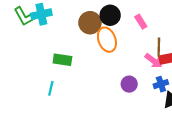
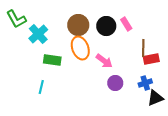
cyan cross: (41, 14) -> (38, 34), moved, turned -30
black circle: (110, 15) -> (106, 26), moved
orange ellipse: (107, 40) -> (80, 48), moved
pink arrow: (154, 61) -> (104, 61), moved

